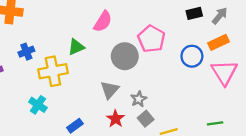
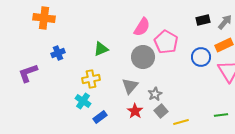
pink semicircle: (103, 21) -> (142, 27), moved
yellow cross: (53, 71) -> (91, 79), moved, size x0.7
cyan cross: (38, 105) -> (83, 101), moved

